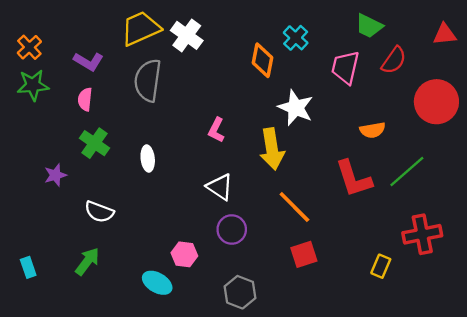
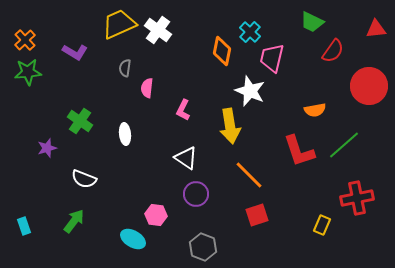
pink trapezoid: (345, 67) -> (272, 58), moved
gray semicircle: (148, 80) -> (125, 68), size x0.5
pink semicircle: (85, 99) -> (147, 88), moved

